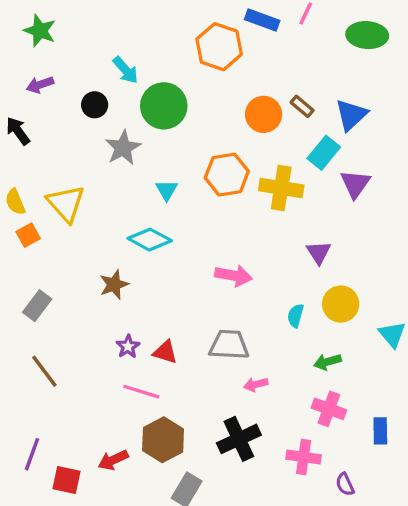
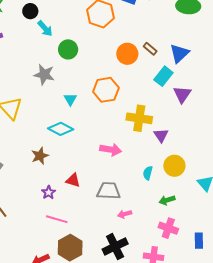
black circle: (95, 105) -> (30, 11), moved
green circle: (164, 106) -> (68, 49), size x0.7
gray star: (123, 148) -> (44, 75), turned -30
yellow cross: (281, 188) -> (139, 118), moved
red triangle: (165, 352) -> (73, 180), moved

